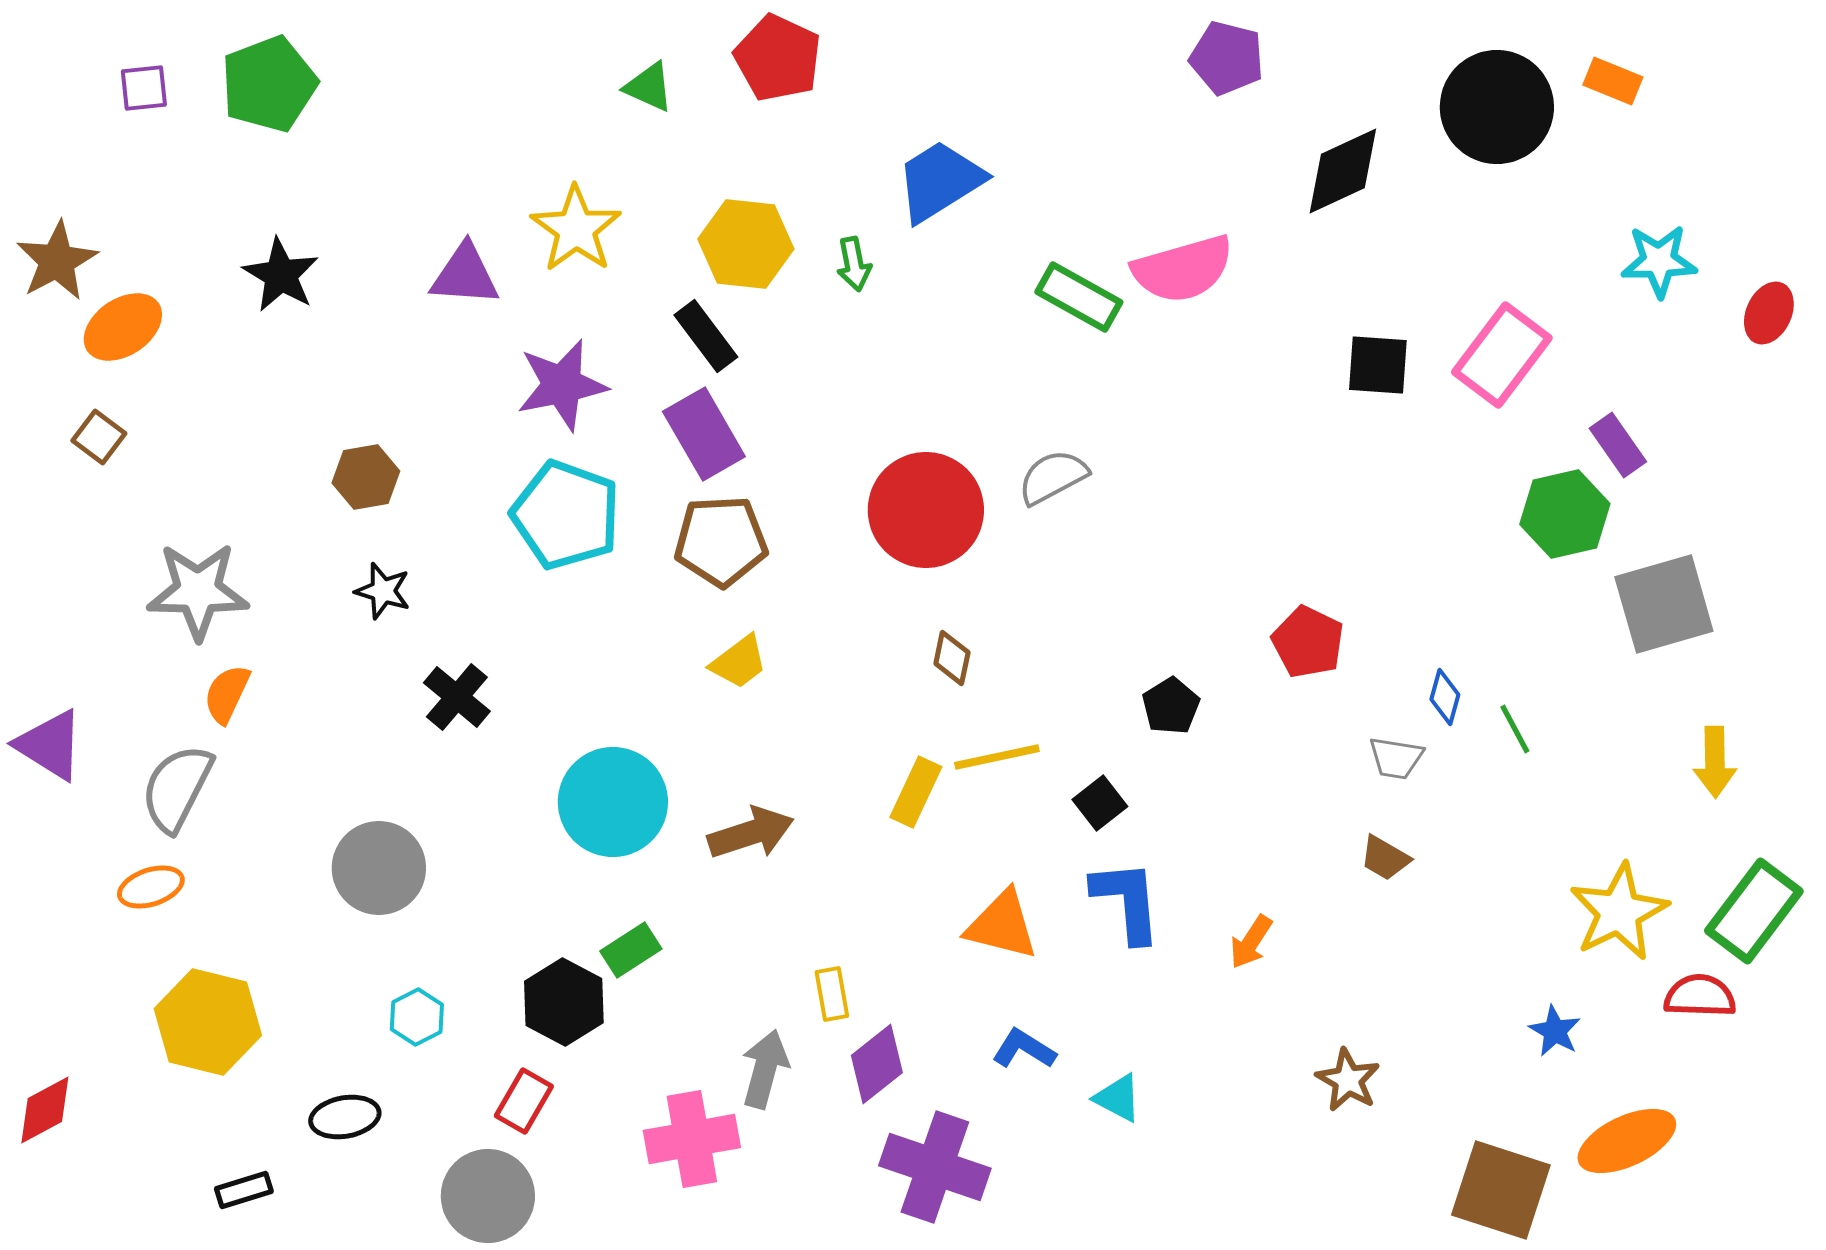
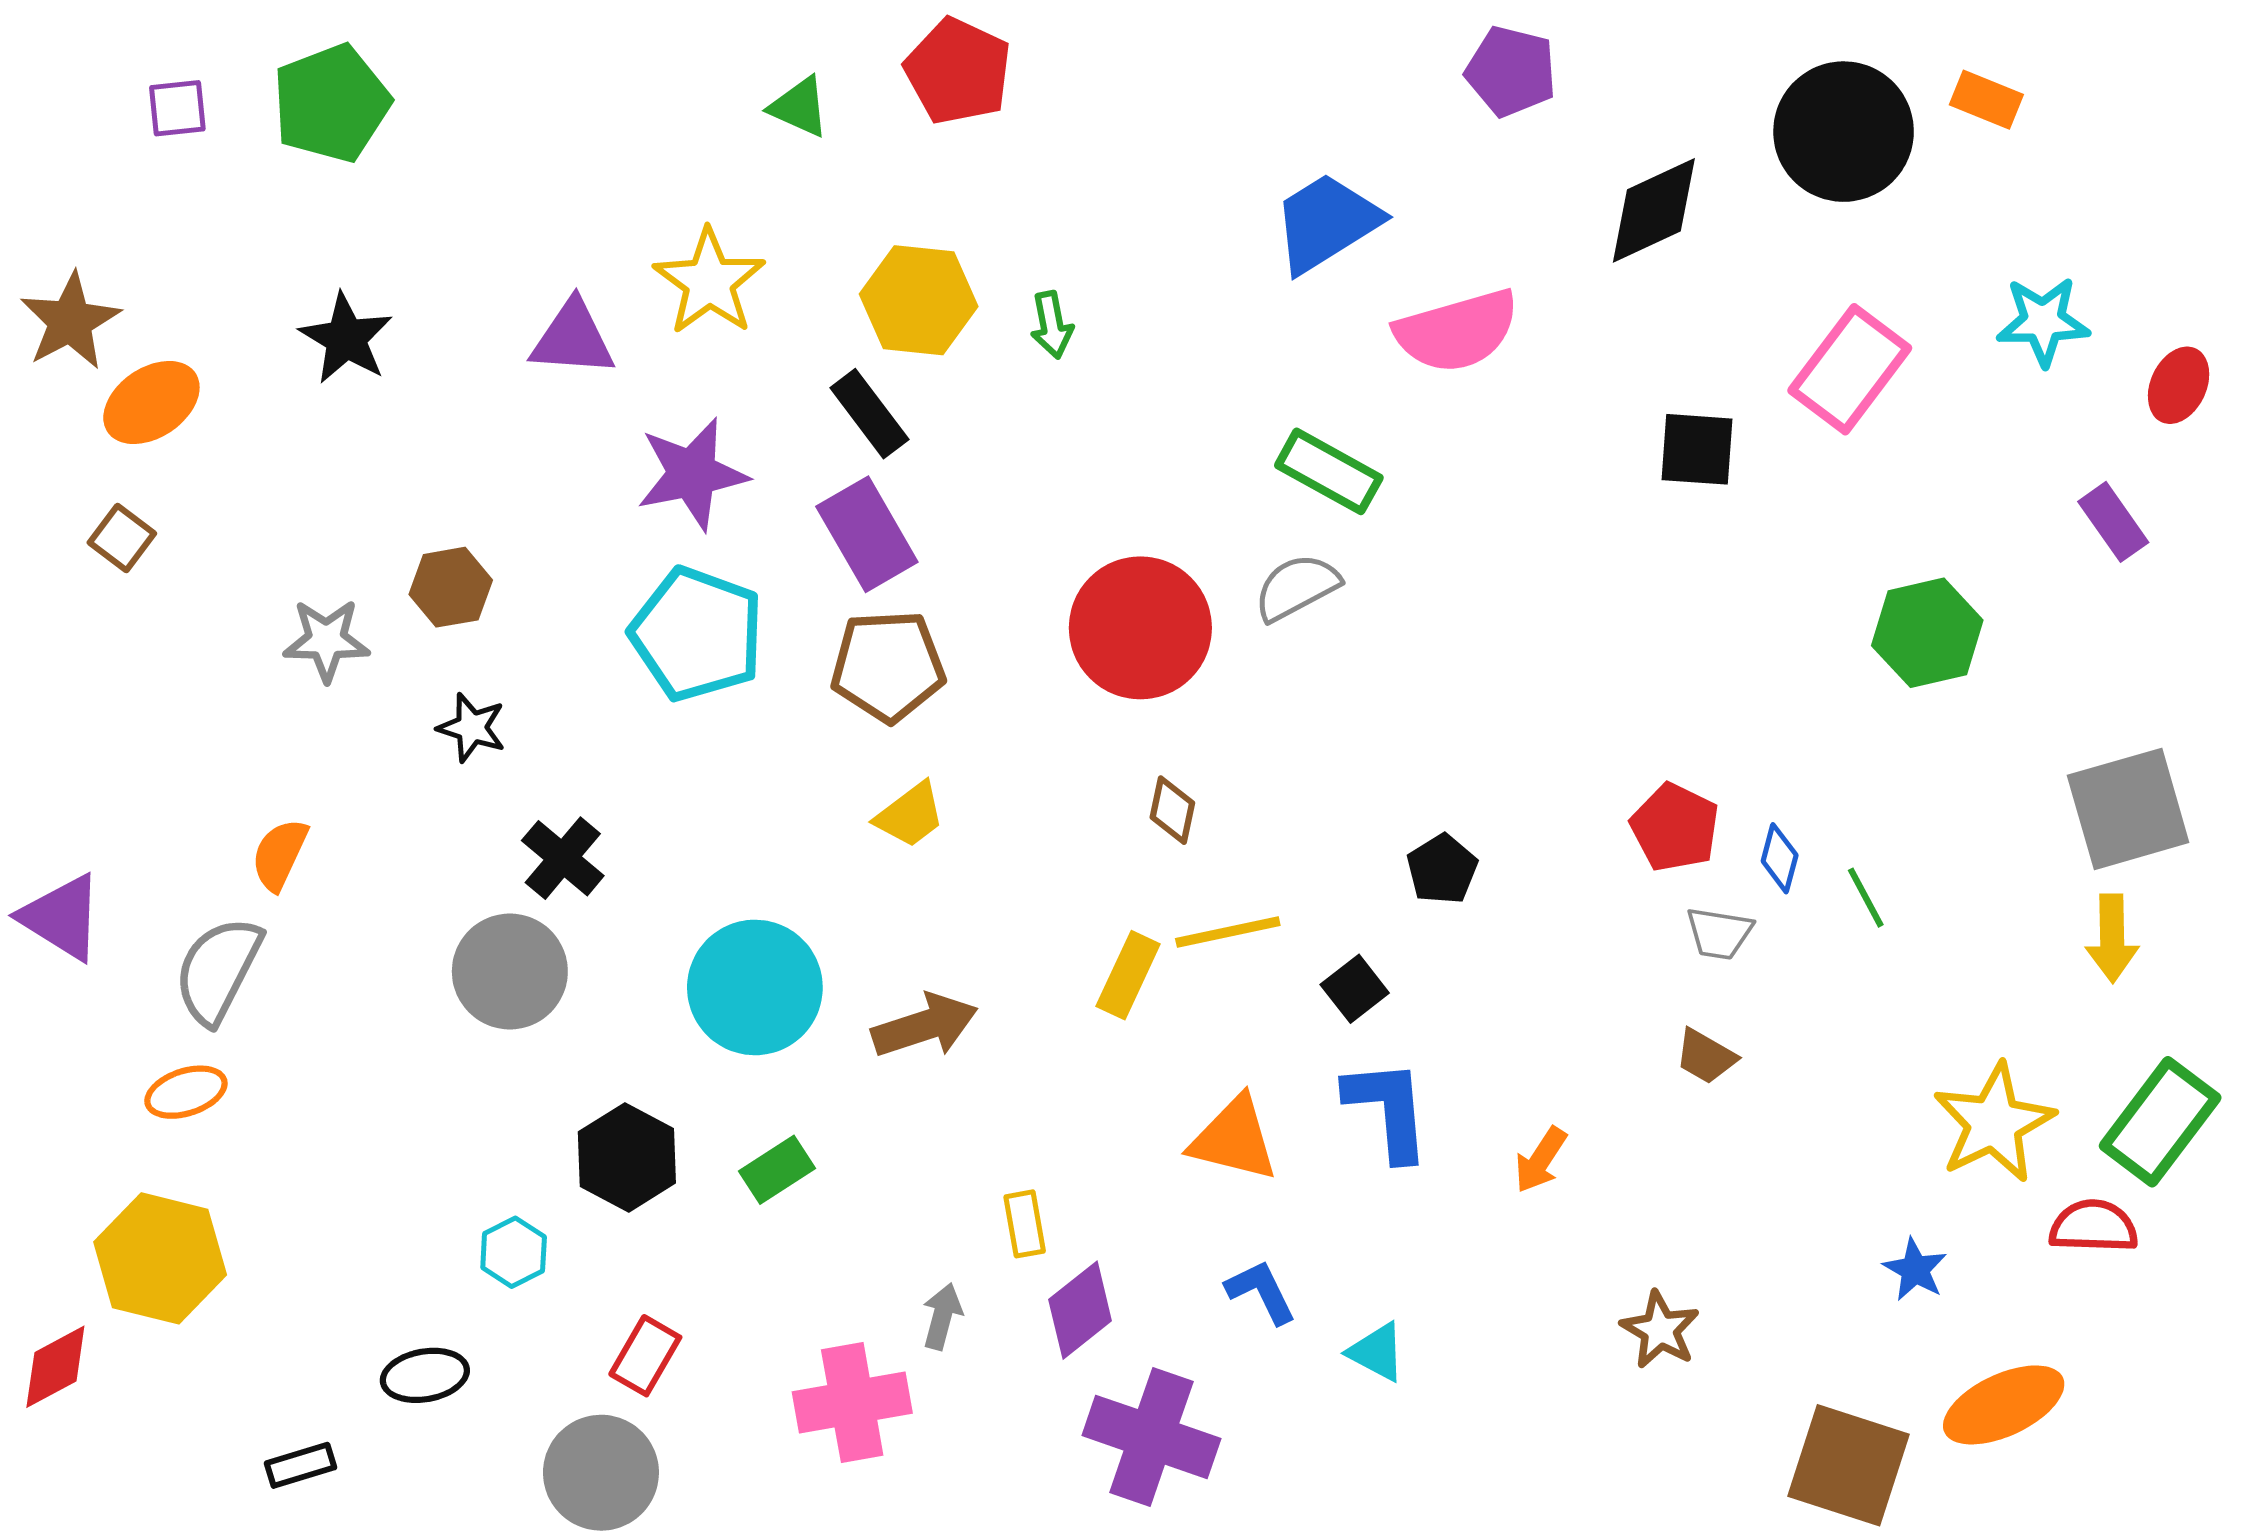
blue trapezoid: (940, 181) -> (1326, 223), moved
green rectangle: (1079, 297) -> (1329, 471), moved
pink rectangle: (1502, 355) -> (1850, 369), moved
purple rectangle: (1618, 445) -> (2113, 522), moved
gray star: (198, 591) -> (326, 640), moved, size x0.7
gray square: (1664, 604) -> (2128, 809), moved
red pentagon: (1308, 642) -> (1675, 827), moved
gray circle: (379, 868) -> (510, 971), moved
black hexagon: (564, 1002) -> (627, 1157), moved
yellow hexagon: (208, 1022) -> (160, 1258), moved
blue L-shape: (1024, 1049) -> (1261, 1292), turned 32
gray arrow: (765, 1069) -> (942, 1316), size x0.7

